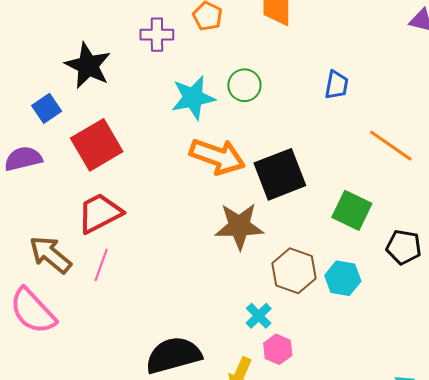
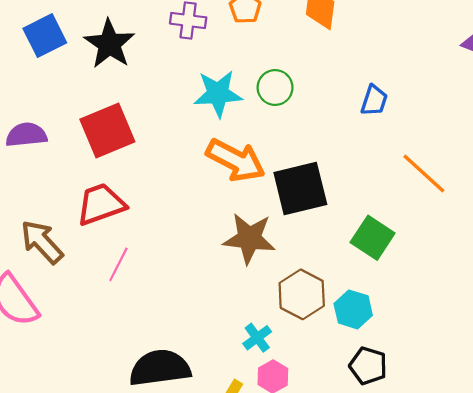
blue square: (47, 108) -> (45, 36), moved, size x1.4
black pentagon: (404, 247) -> (368, 366), moved
pink line: (101, 265) -> (118, 264), moved

